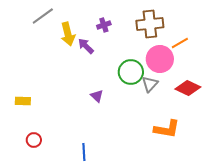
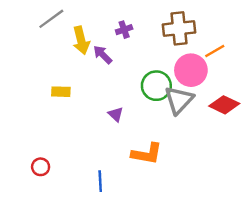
gray triangle: (150, 84) -> (179, 100), size x1.5
yellow rectangle: (23, 101) -> (61, 92), moved
orange L-shape: (167, 129) -> (147, 154), moved

